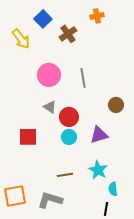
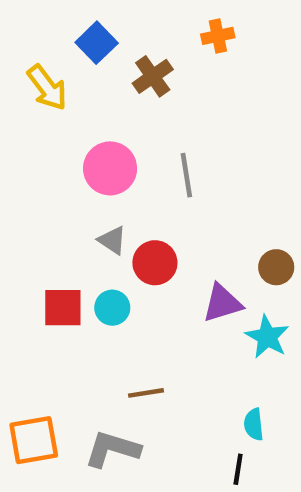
brown circle: (116, 105) -> (276, 267), moved
cyan circle: (69, 137) -> (112, 308), moved
cyan star: (98, 170) -> (267, 337), moved

